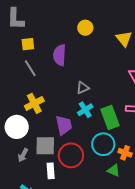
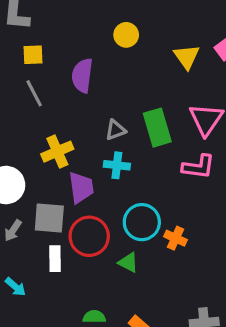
yellow cross: (34, 103) -> (57, 152), moved
cyan cross: (85, 110) -> (117, 165), turned 35
green rectangle: (110, 117) -> (157, 128), moved
green triangle: (114, 171) -> (128, 262), moved

